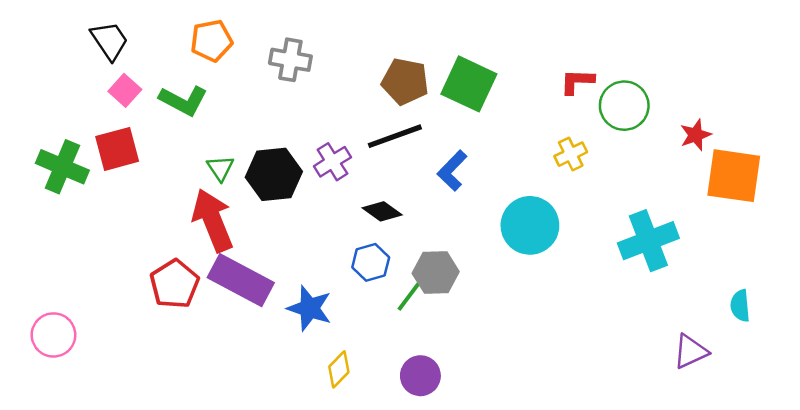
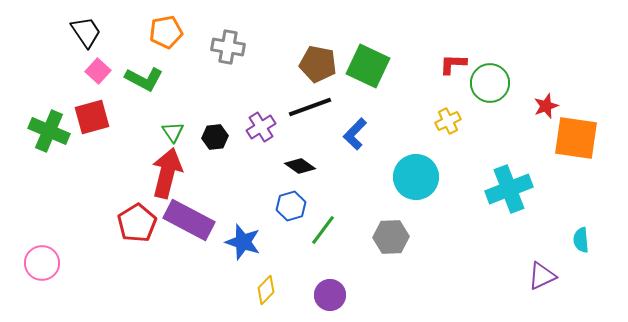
black hexagon: (274, 174) -> (215, 137), size x0.6
red arrow: (213, 220) -> (167, 173), turned 36
gray hexagon: (436, 273) -> (391, 237), moved

